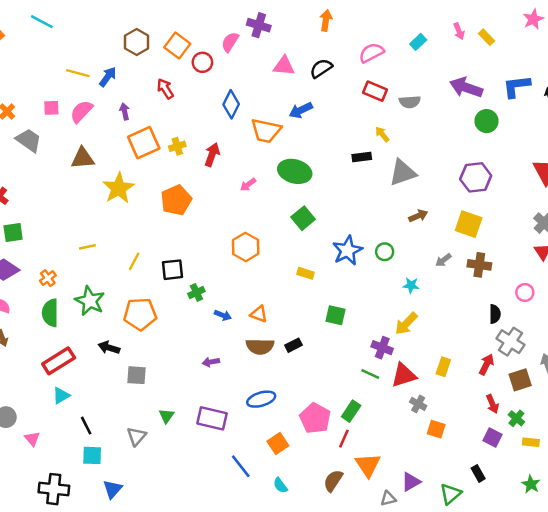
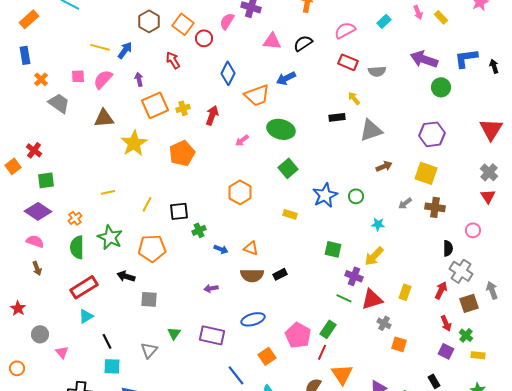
orange trapezoid: (266, 131) -> (257, 95), turned -32
green square: (335, 315) -> (333, 249), moved

